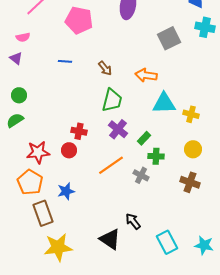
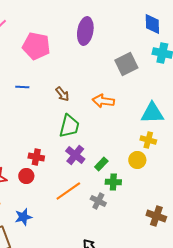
cyan triangle: (164, 103) -> (152, 113), moved
yellow circle: (193, 149) -> (137, 160), moved
brown cross: (190, 182) -> (156, 216), moved

